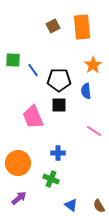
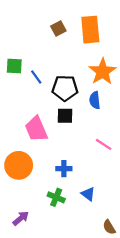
orange star: (93, 65) -> (102, 72), size x1.4
orange circle: (18, 163) -> (19, 165), moved
blue triangle: (71, 205) -> (88, 194), moved

